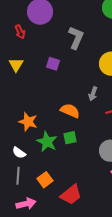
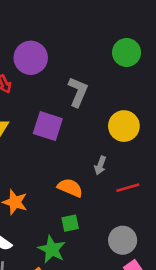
purple square: (53, 64) -> (48, 126), size x1.6
green star: (47, 142) -> (52, 249), moved

